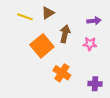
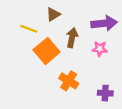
yellow line: (25, 17) -> (29, 29), moved
purple arrow: (94, 21) -> (104, 23), size x1.6

